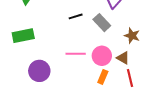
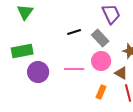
pink circle: (102, 56) -> (101, 61), moved
purple circle: (39, 71) -> (38, 72), moved

